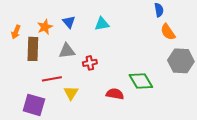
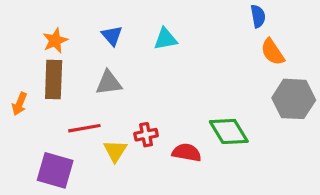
orange star: (45, 27) -> (55, 41), moved
orange arrow: (16, 32) -> (19, 104), moved
red cross: (90, 63) -> (146, 135), moved

